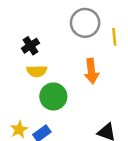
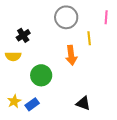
yellow line: (114, 37) -> (89, 38), moved
yellow semicircle: (37, 71) -> (13, 56), moved

